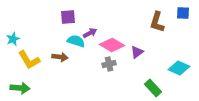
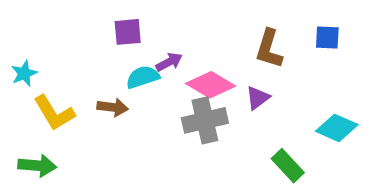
blue square: (183, 13) -> (327, 38), moved
brown L-shape: (157, 22) -> (269, 49), moved
cyan semicircle: (76, 41) -> (143, 77), turned -36
gray cross: (109, 64) -> (205, 120), size x1.6

